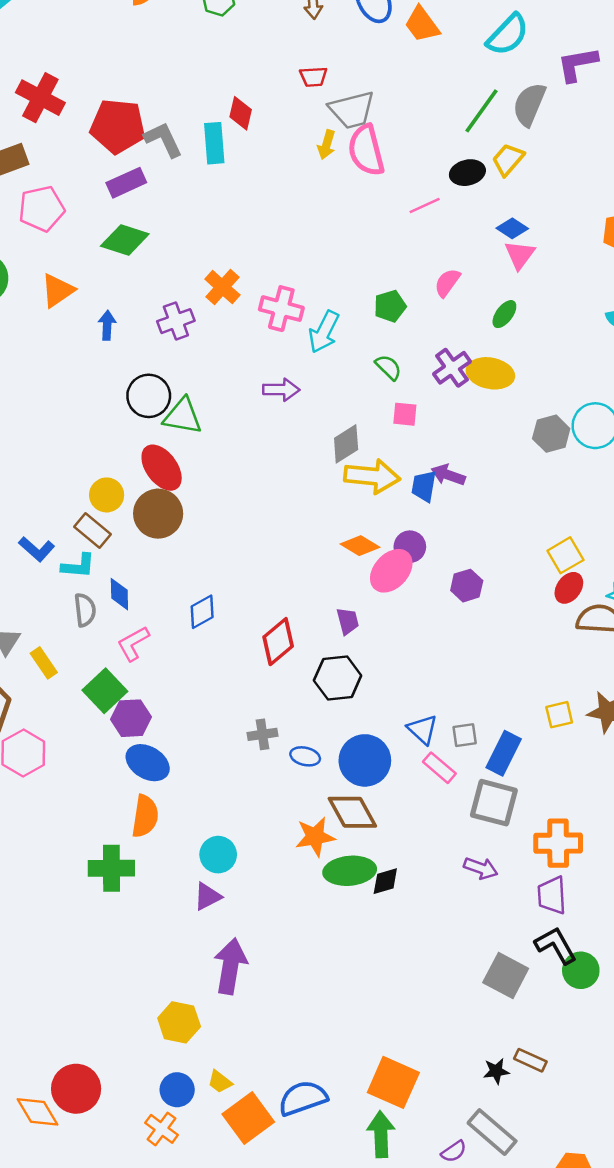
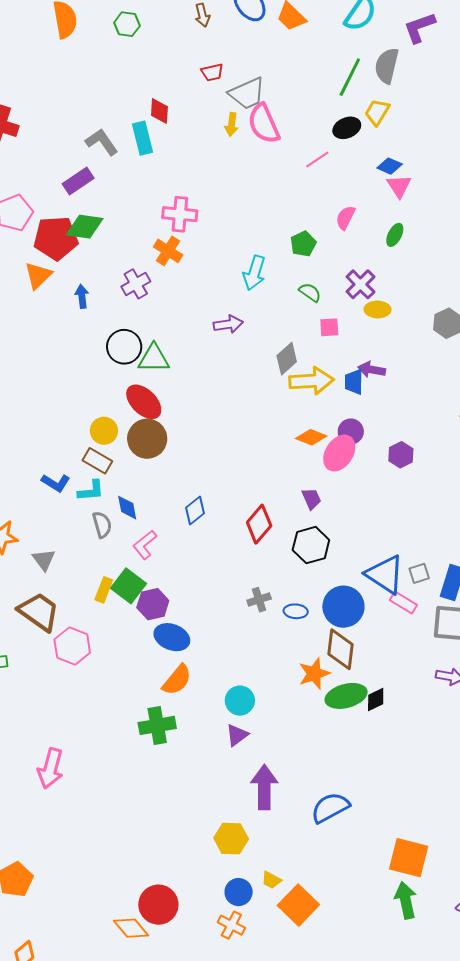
red pentagon: (118, 126) -> (56, 238), moved
pink cross: (281, 309) -> (180, 214), moved
yellow ellipse: (490, 373) -> (378, 309), moved, size x0.7
yellow rectangle: (44, 663) -> (104, 590), moved, turned 65
blue triangle: (422, 729) -> (385, 574), size x1.6
brown diamond: (352, 812) -> (340, 649), turned 45
orange semicircle: (145, 816) -> (177, 680), turned 40
blue semicircle: (303, 1098) -> (330, 808), moved

